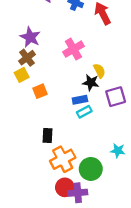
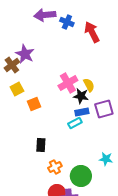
pink cross: (73, 49) -> (68, 83), moved
brown cross: (27, 58) -> (12, 65), moved
blue rectangle: (80, 100) -> (82, 112), moved
orange cross: (63, 159) -> (55, 167), size x0.6

